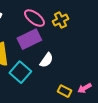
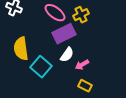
purple rectangle: (29, 39) -> (64, 34), moved
pink arrow: (85, 88) -> (82, 65), moved

